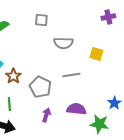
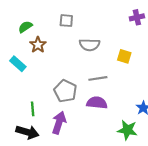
brown star: (13, 76) -> (38, 45), moved
purple semicircle: (76, 109) -> (97, 103), moved
purple arrow: (46, 115) -> (59, 123), moved, size x1.5

